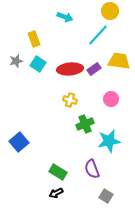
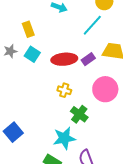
pink circle: (111, 99) -> (105, 89), size x1.6
green cross: (85, 124) -> (79, 114), turned -30
cyan star: (109, 141) -> (64, 138), moved

